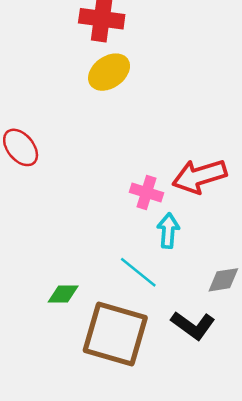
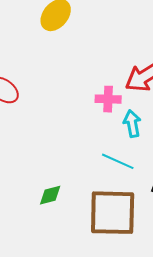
green diamond: (63, 294) -> (50, 195), moved

